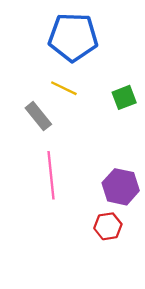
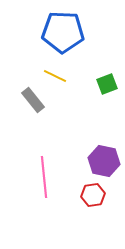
pink line: (51, 175) -> (44, 177), moved

